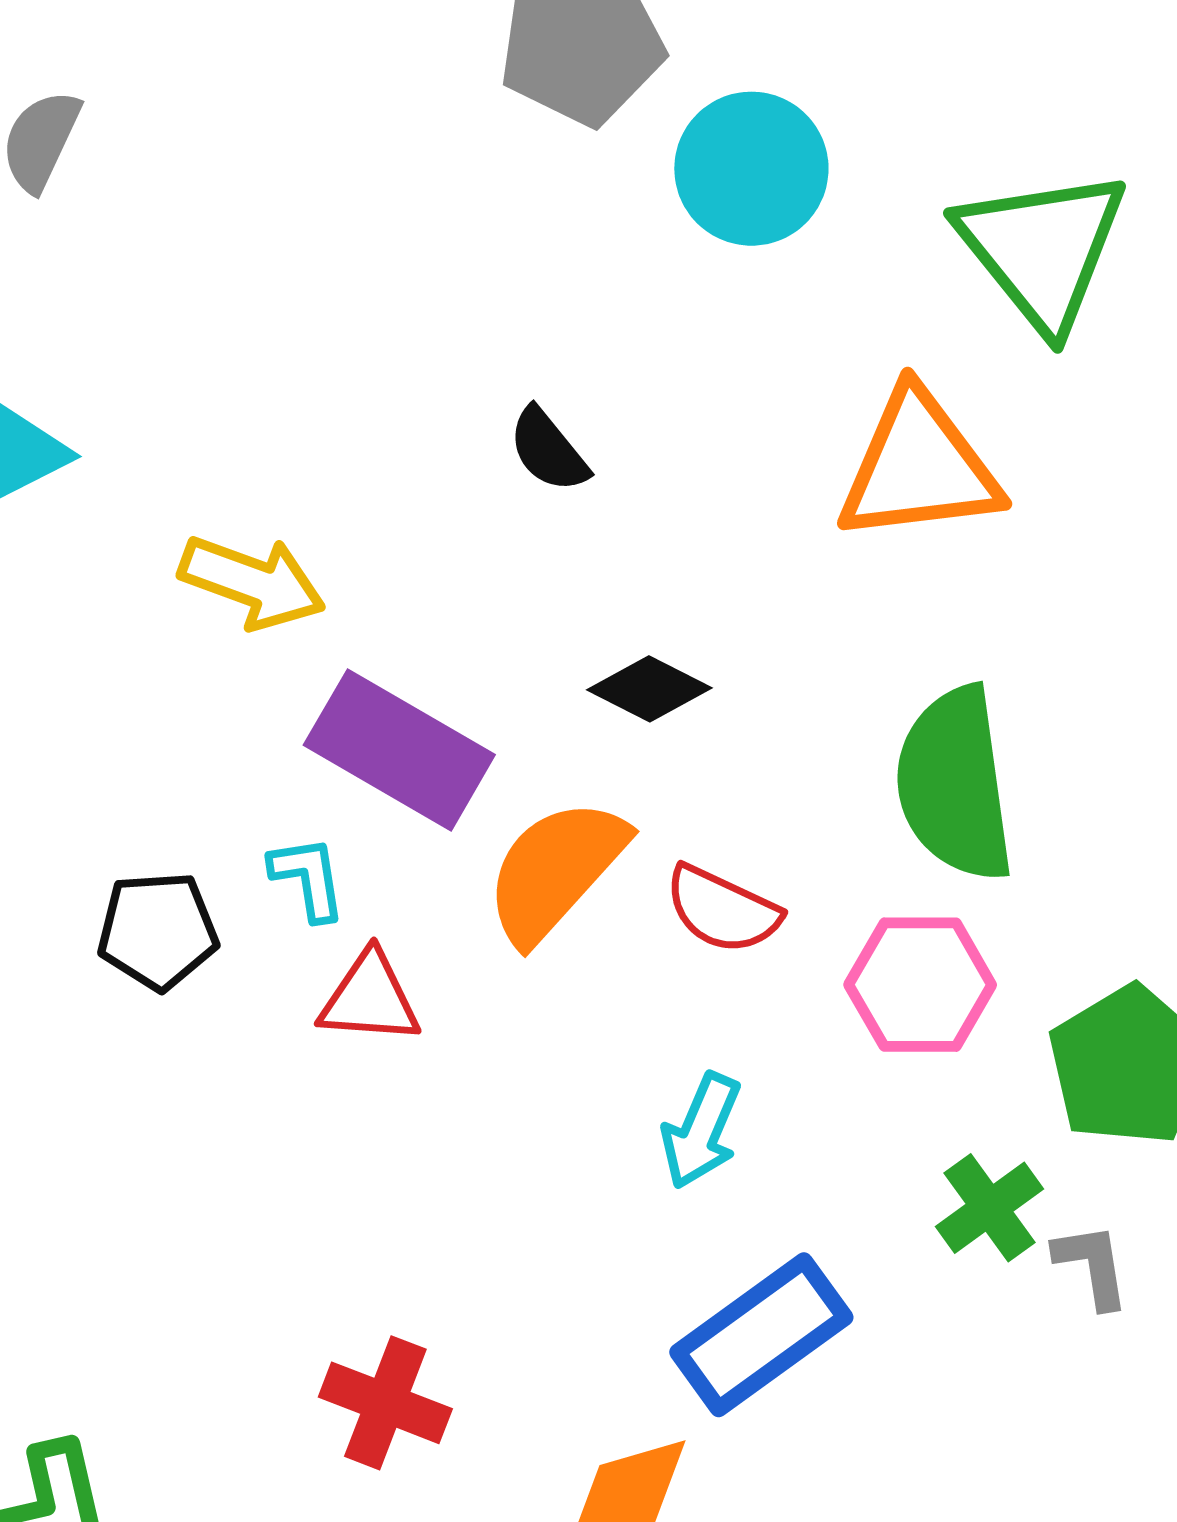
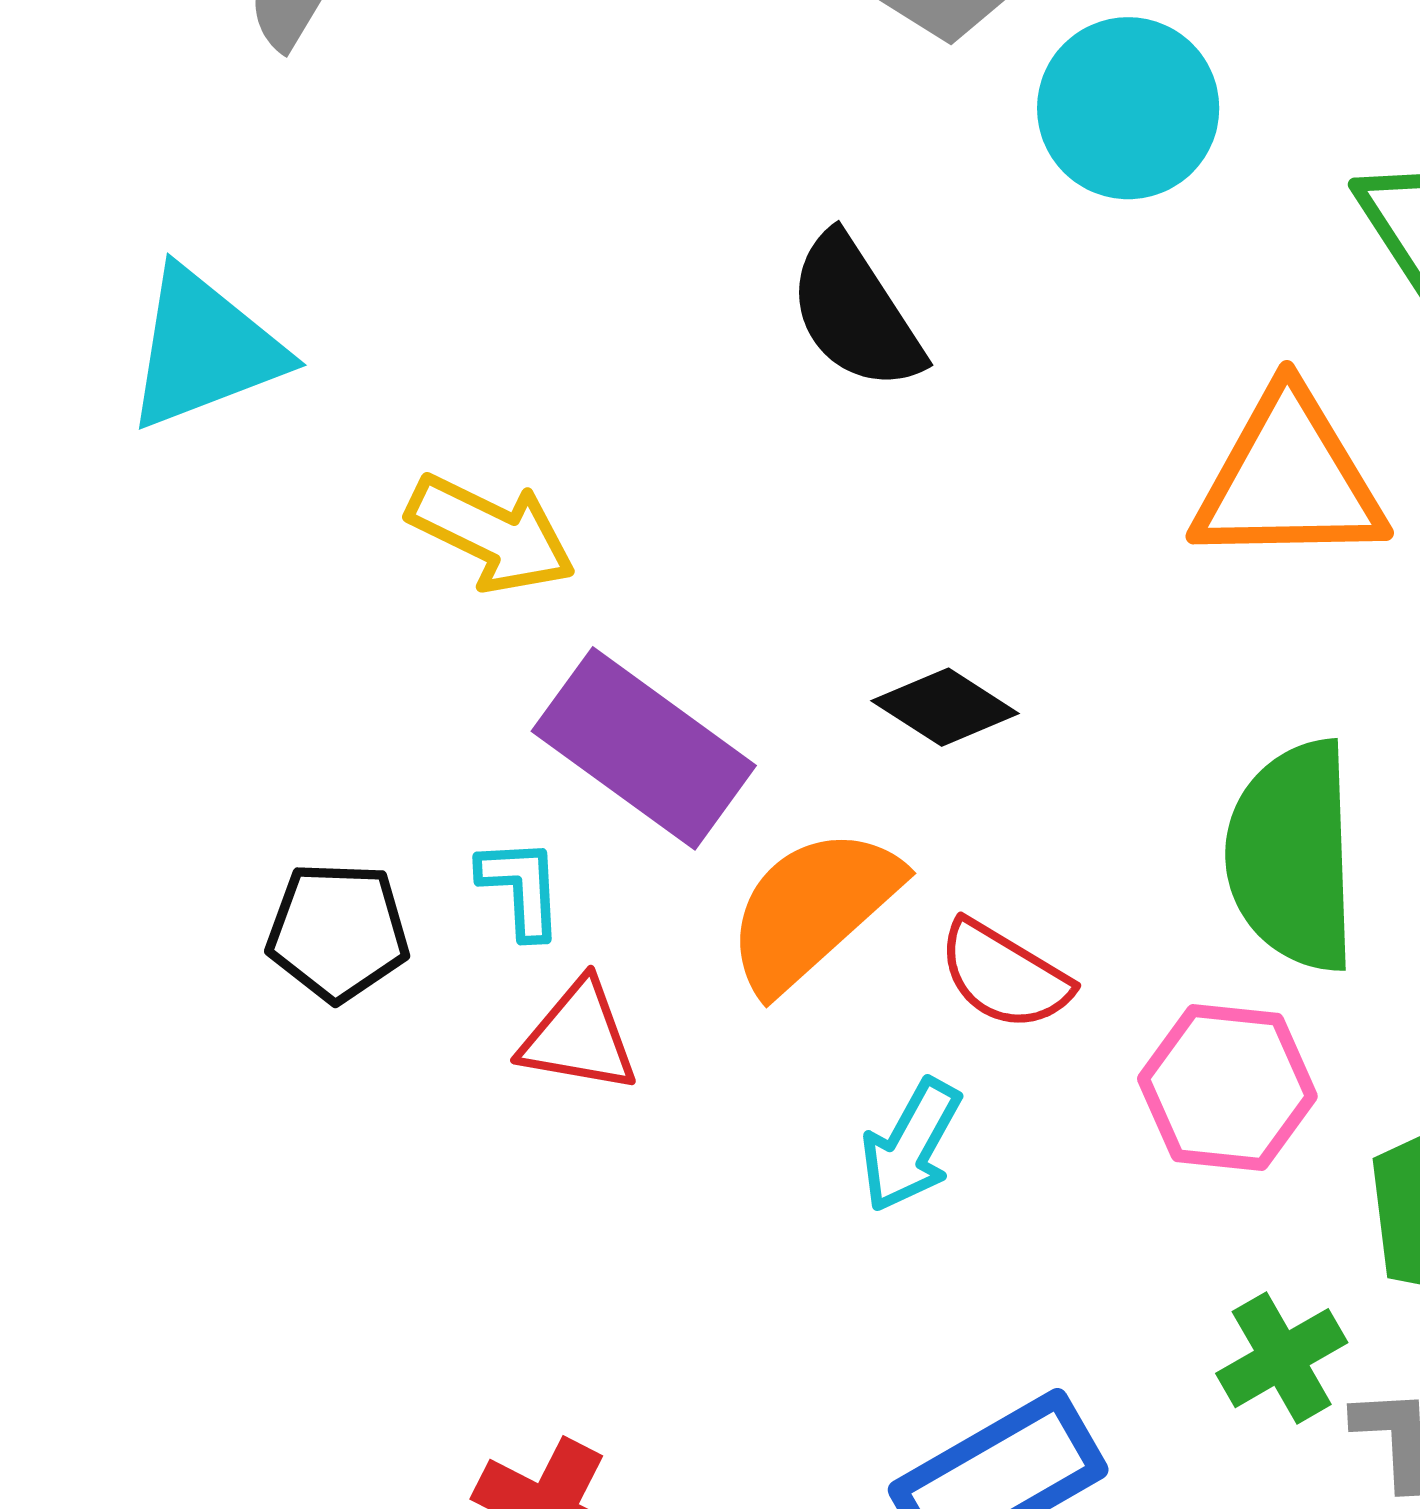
black semicircle: (548, 450) -> (855, 313), moved, size x1.5
cyan arrow: (701, 1131) -> (911, 1145), moved

